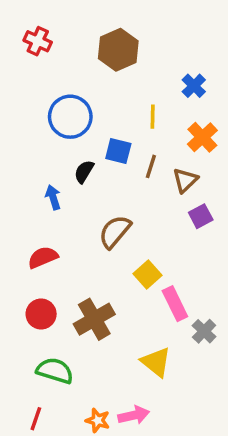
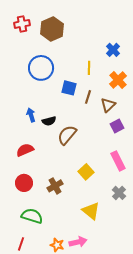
red cross: (38, 41) -> (22, 24), turned -35
brown hexagon: (118, 50) -> (52, 29), moved
black semicircle: (84, 172) -> (49, 121), moved, turned -136
yellow square: (147, 275) -> (86, 172), moved
pink rectangle: (175, 304) -> (118, 161), moved
brown cross: (94, 319) -> (55, 186), size x0.7

